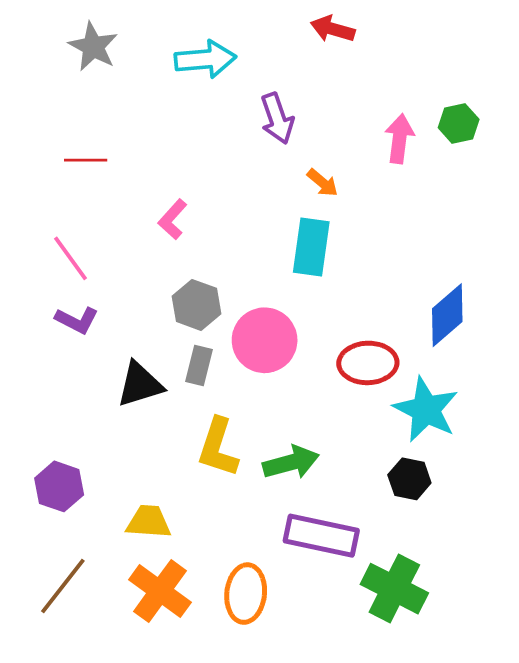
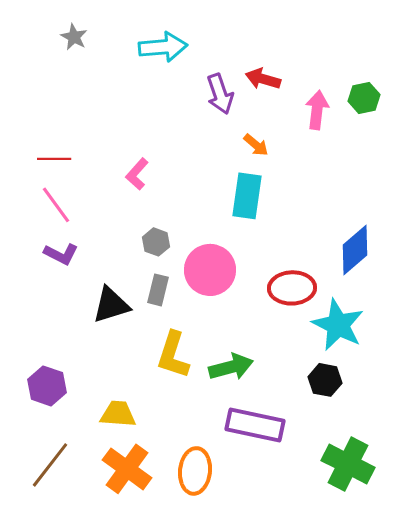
red arrow: (333, 29) -> (263, 79), moved
gray star: (93, 47) -> (74, 37), size x0.7
red line: (86, 160) -> (54, 159), moved
gray hexagon: (196, 305) -> (156, 242), size x0.7
green cross: (394, 589) -> (348, 464), moved

